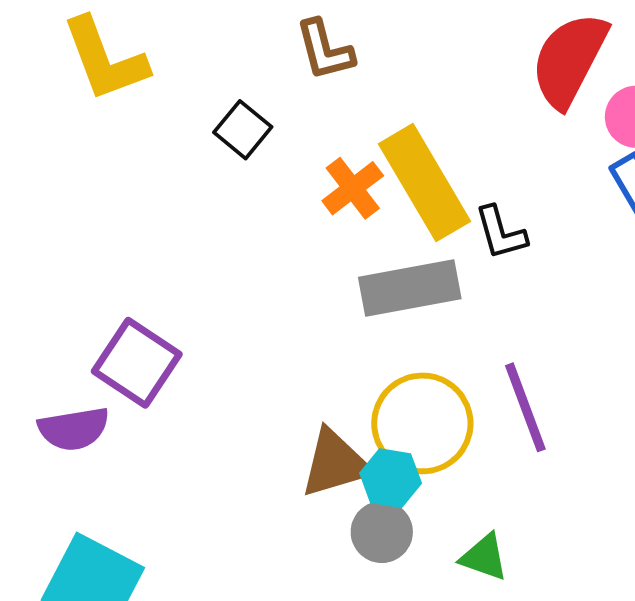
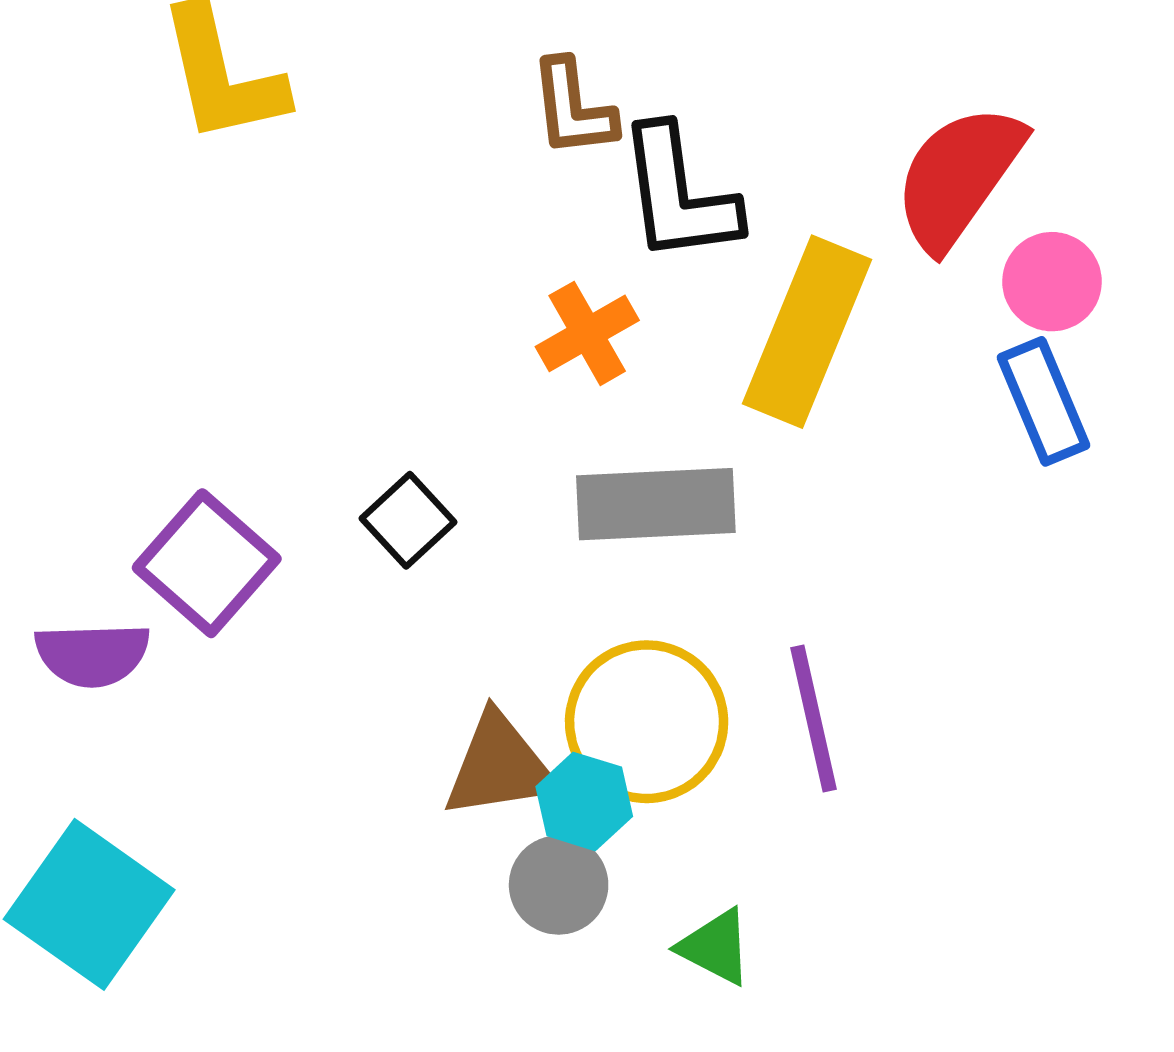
black square: (243, 130) -> (408, 520), moved
yellow rectangle: (424, 183) -> (807, 332), moved, turned 45
black L-shape: (501, 233) -> (679, 194), moved, size x1.6

